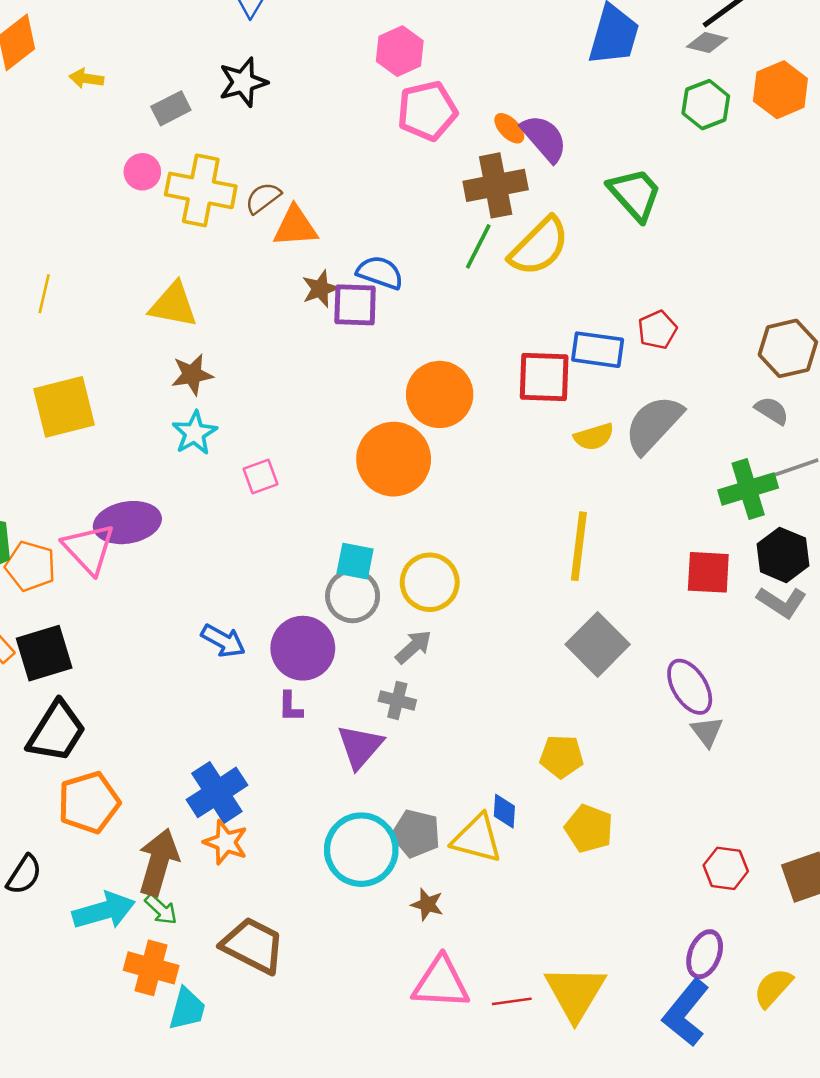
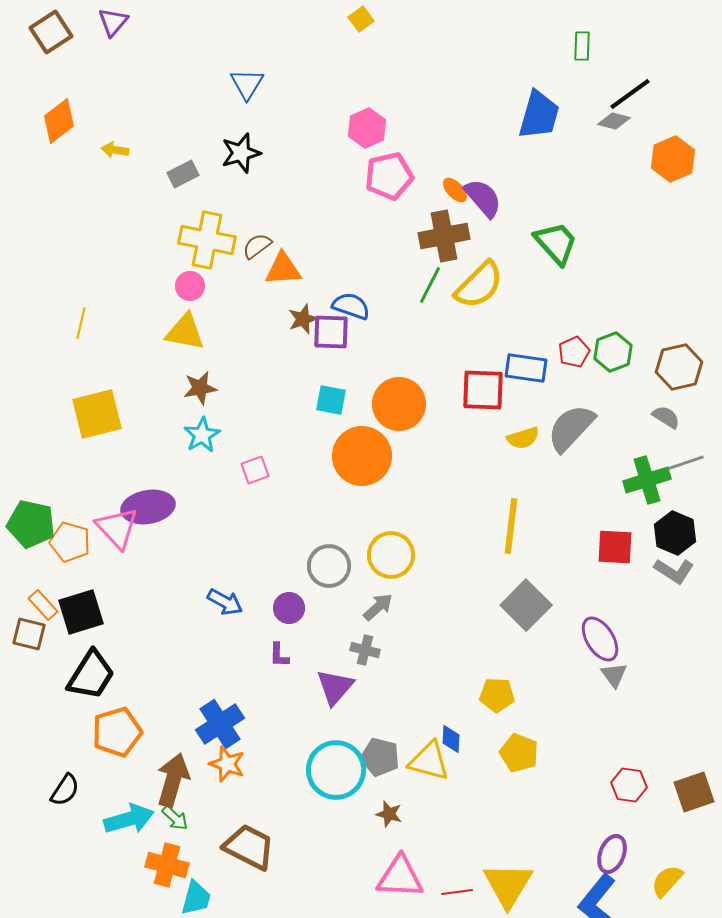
green hexagon: (706, 105) -> (613, 352), moved
pink circle: (142, 172) -> (190, 286), moved
cyan square: (355, 561) -> (331, 400), moved
purple circle: (303, 648) -> (289, 608), size x0.6

